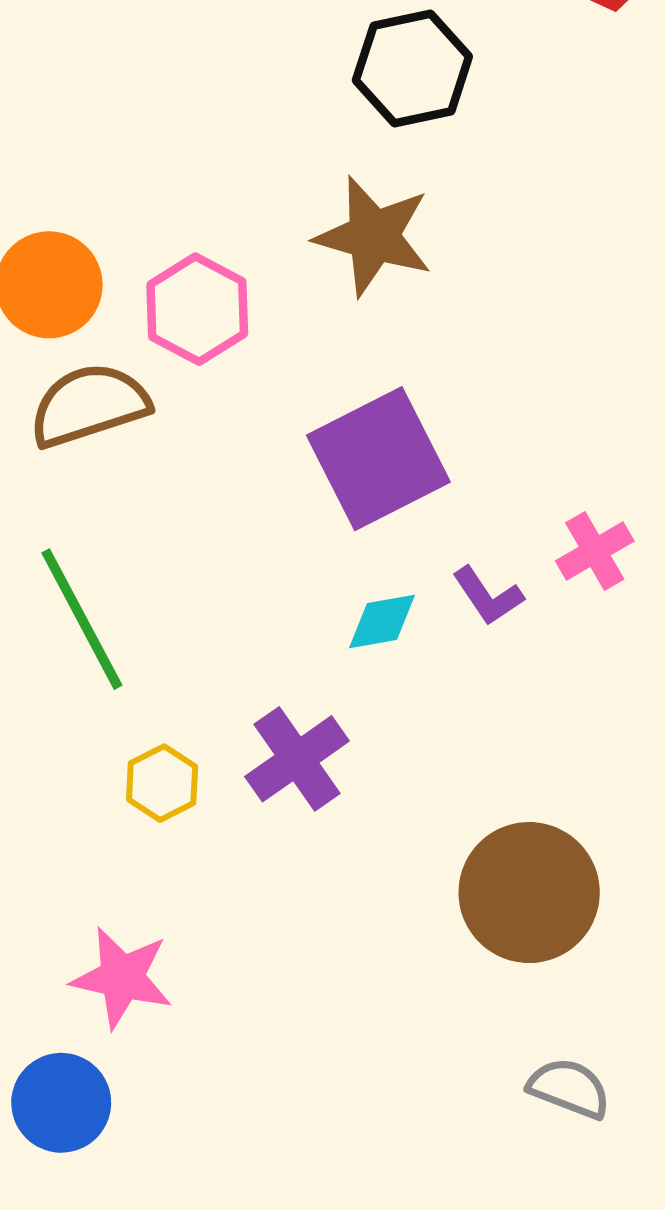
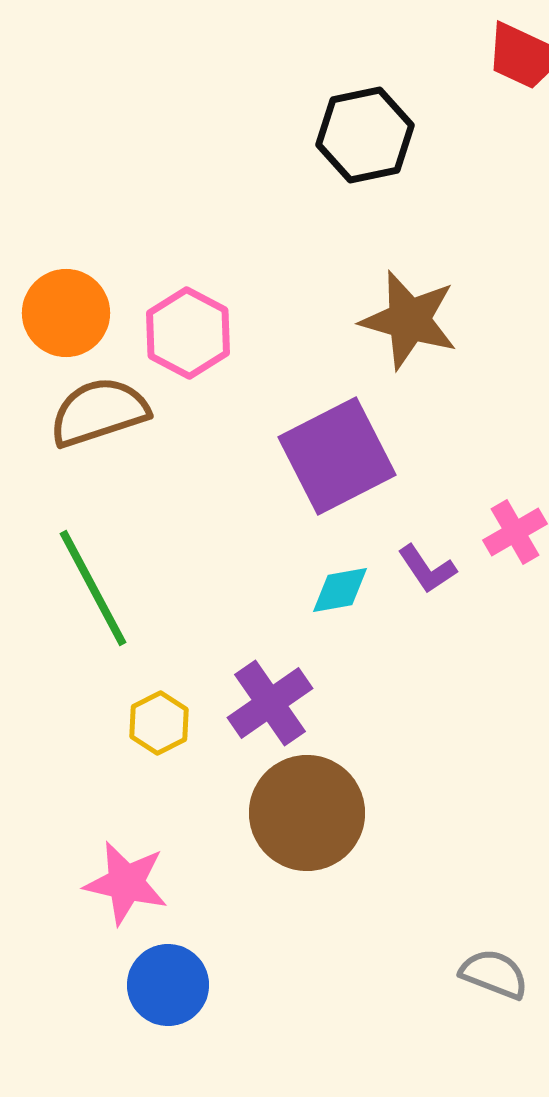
brown star: (374, 236) -> (409, 320), moved
brown circle: (529, 893) -> (307, 813), moved
blue circle: (61, 1103) -> (168, 985), moved

